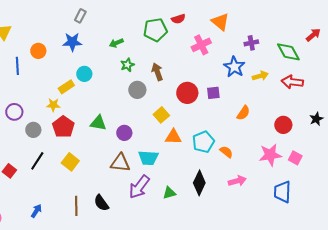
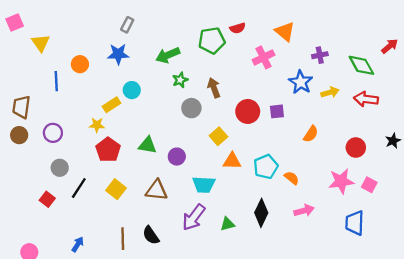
green arrow: (116, 43) -> (168, 55), size x1.5
gray circle: (33, 130) -> (60, 168), moved
brown triangle: (120, 163) -> (157, 190), moved

